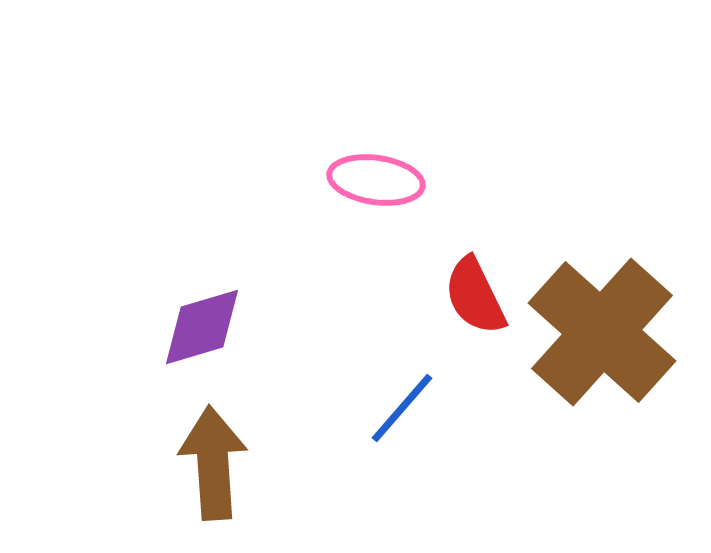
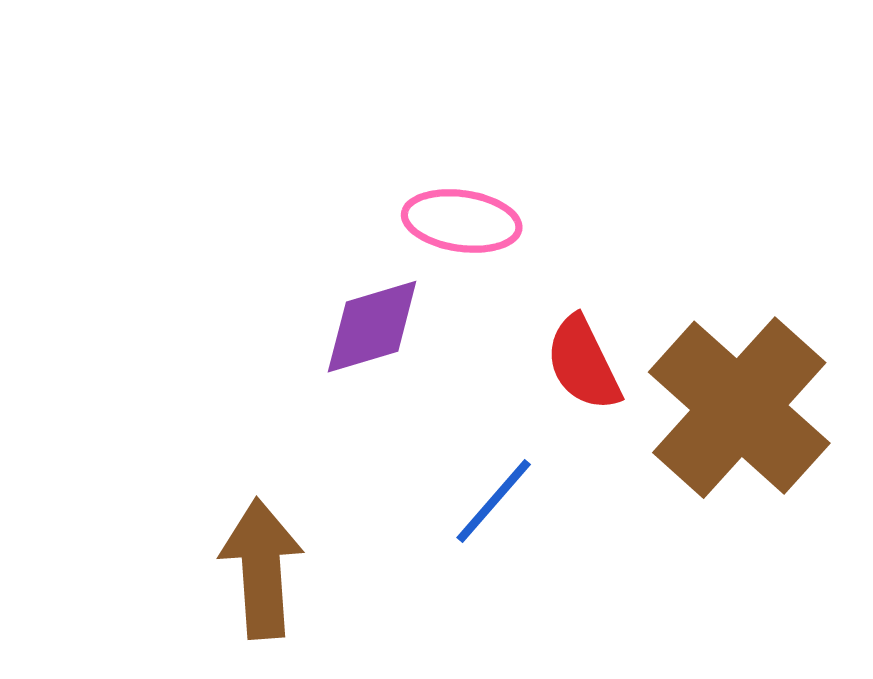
purple diamond: (202, 327) -> (372, 327), moved

